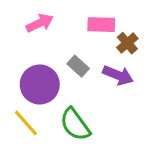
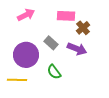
yellow line: (26, 123) -> (17, 80), turned -48
green semicircle: (75, 124) -> (54, 72), moved, size x0.7

